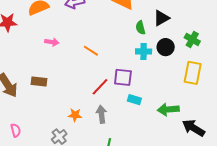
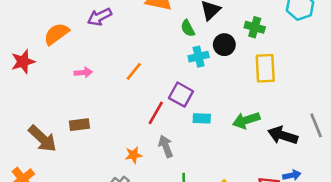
orange line: (91, 51) -> (134, 71), turned -70
purple square: (123, 77) -> (181, 95), turned 36

